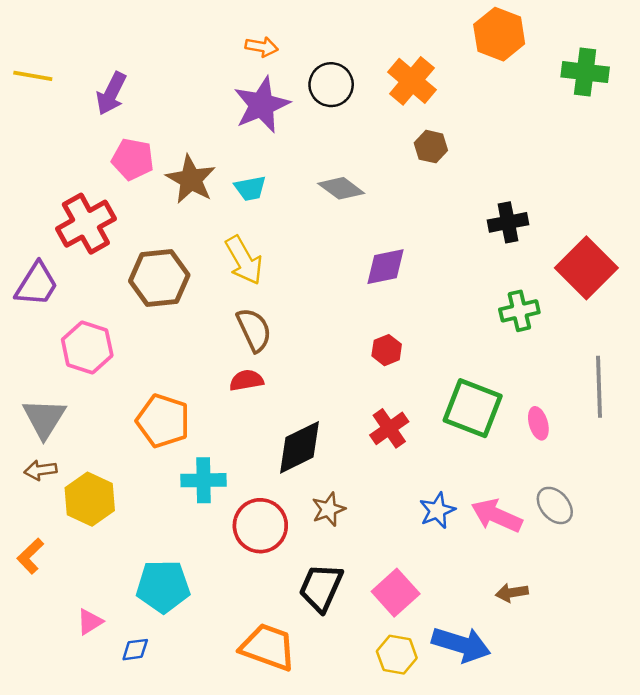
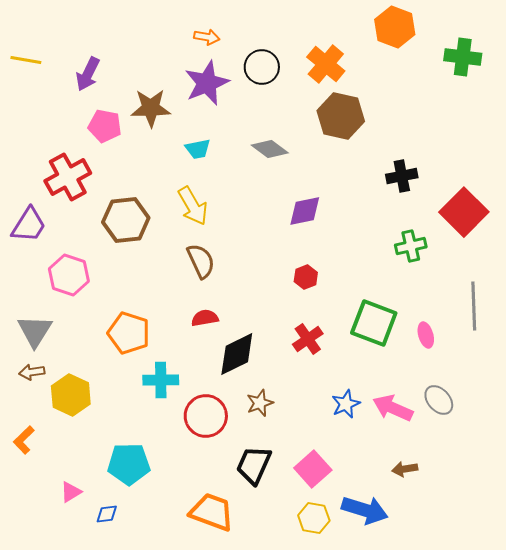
brown hexagon: (431, 147) -> (341, 116), size x1.8
brown star: (191, 179) -> (151, 108), moved, turned -30
red semicircle: (246, 380) -> (205, 318), moved

